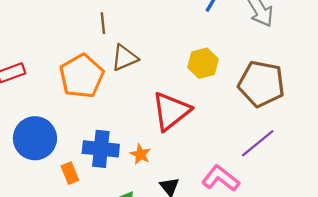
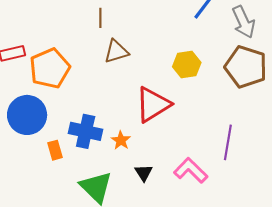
orange pentagon: (82, 76) -> (50, 68), moved
brown pentagon: (261, 84) -> (246, 67), moved
purple line: (258, 143) -> (228, 142), turned -48

